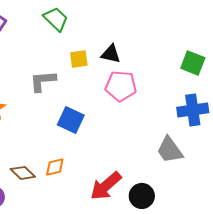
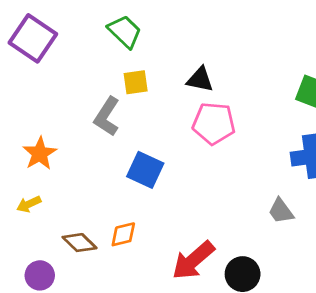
yellow square: (79, 59) -> (136, 82), moved
gray L-shape: (43, 81) -> (107, 116), turned -52
gray trapezoid: (170, 150) -> (281, 211), size x0.7

